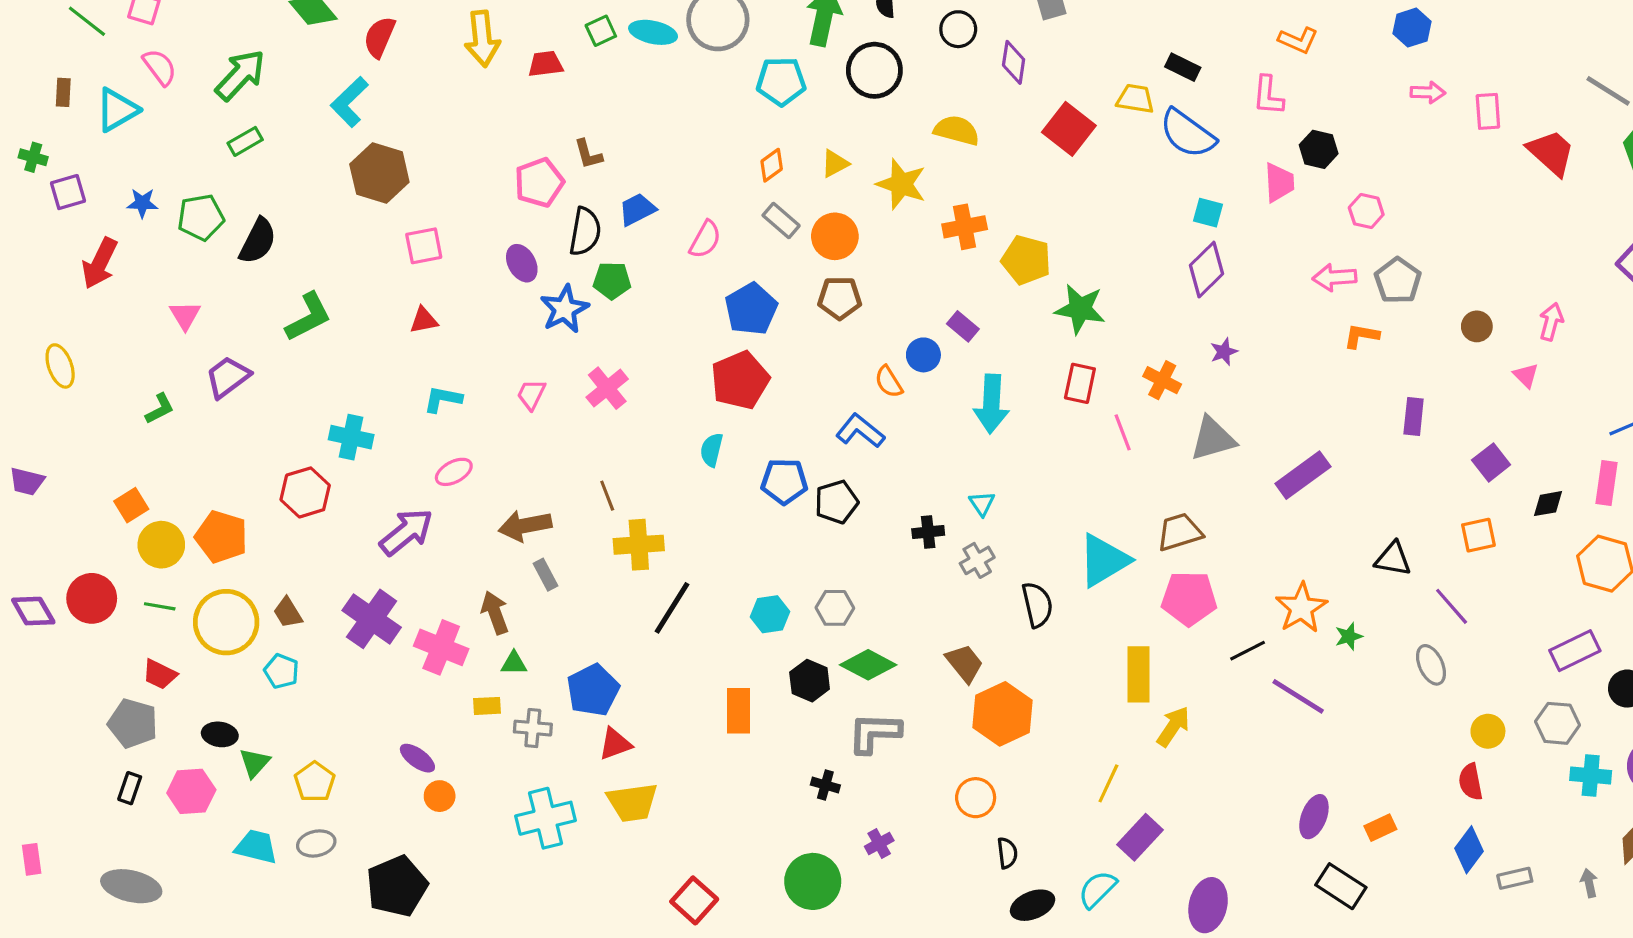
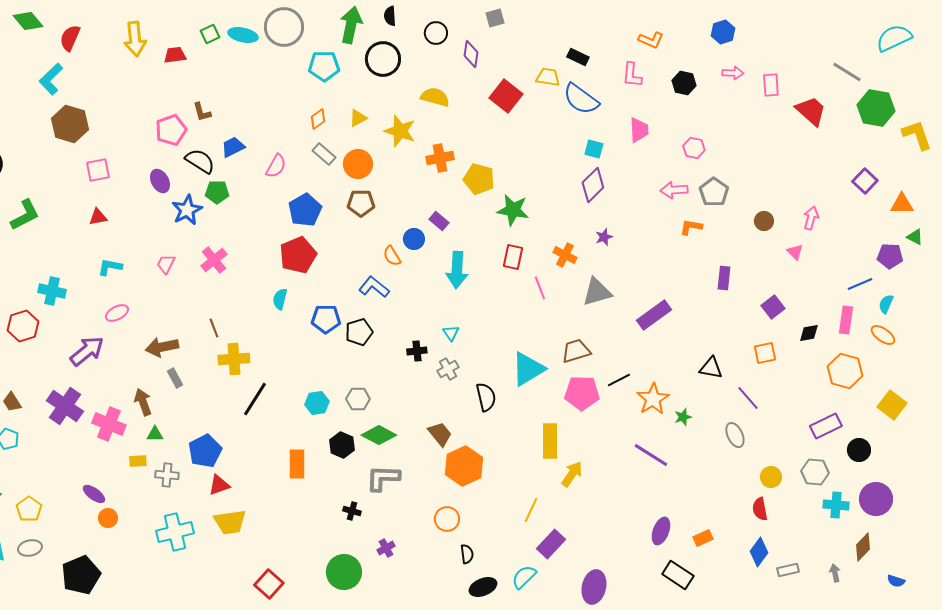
black hexagon: (1319, 149) -> (684, 83), moved
black semicircle: (585, 232) -> (200, 161), turned -68
black line: (1248, 651) -> (619, 380), moved

